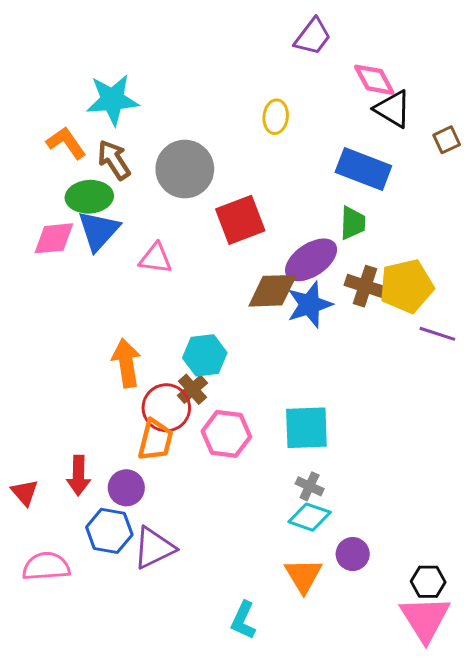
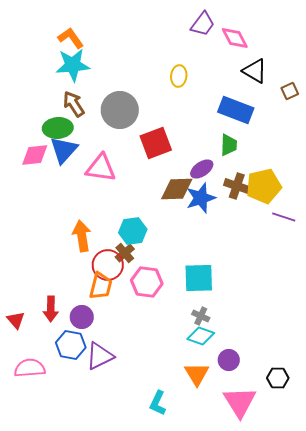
pink diamond: (374, 80) -> (235, 38), moved
orange L-shape: (66, 143) -> (71, 38), moved
pink triangle: (156, 258) -> (101, 168), size x1.4
purple ellipse: (311, 260) -> (202, 169), size x0.7
pink triangle: (425, 619) -> (240, 402), moved

